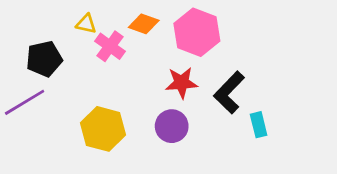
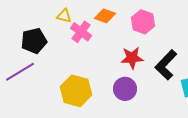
pink hexagon: (197, 32) -> (143, 22), size x0.7

